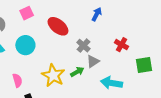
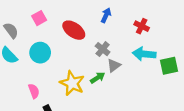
blue arrow: (97, 14) -> (106, 15), moved
red cross: (121, 45) -> (142, 26), moved
cyan arrow: (111, 83) -> (144, 54), moved

